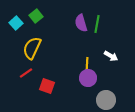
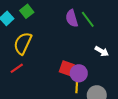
green line: (97, 24) -> (88, 19), turned -48
yellow line: (87, 64) -> (77, 86), moved
red square: (47, 86) -> (67, 68), moved

